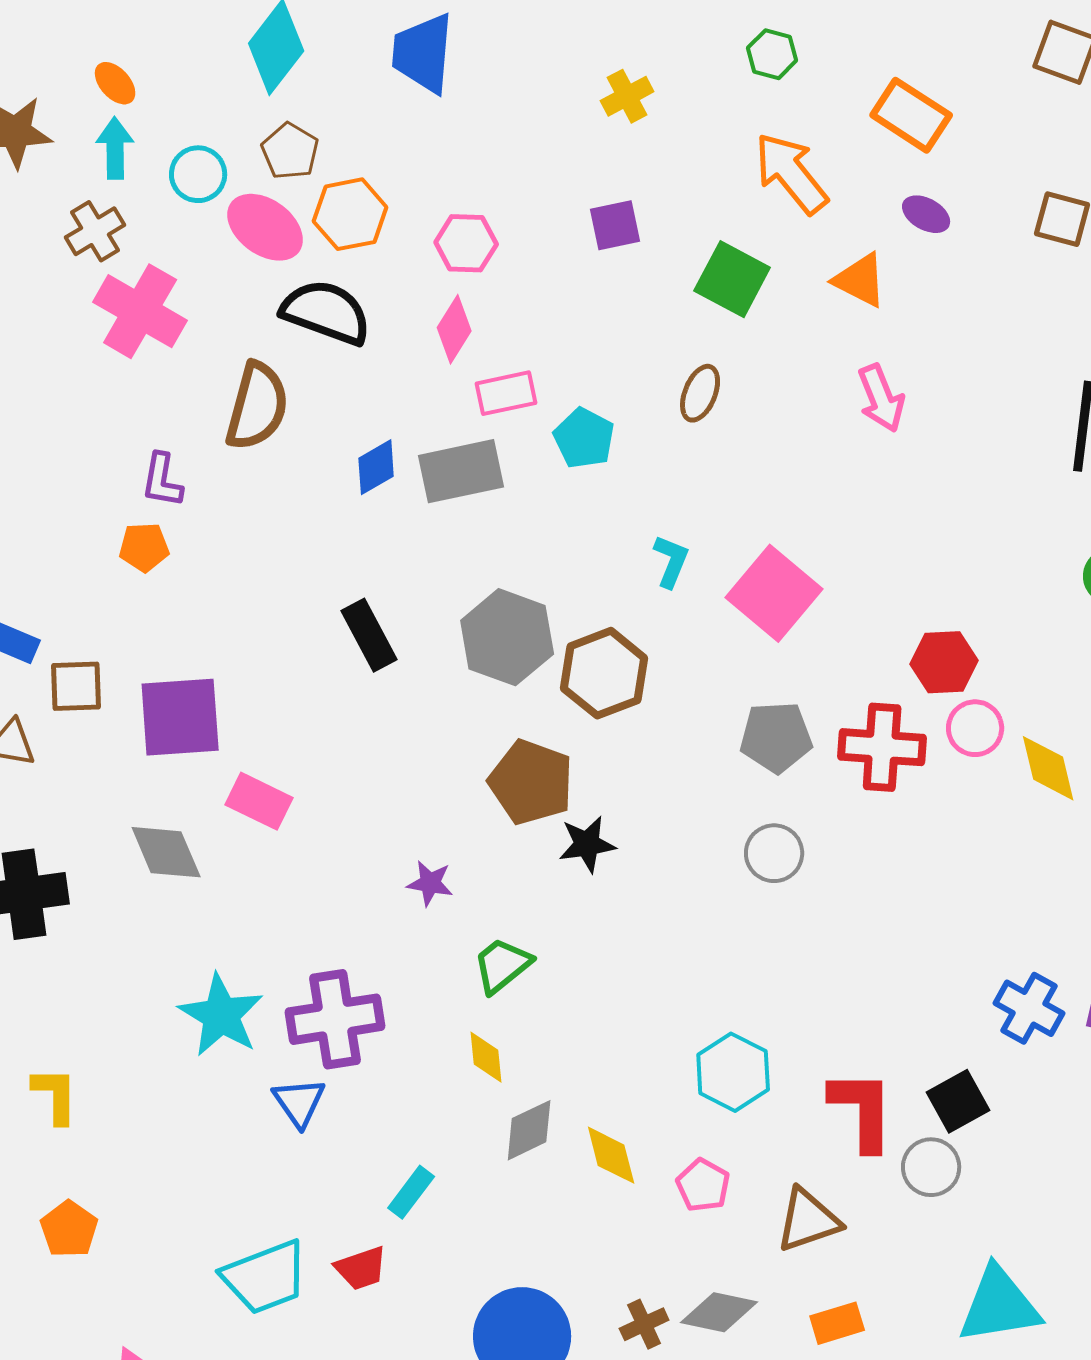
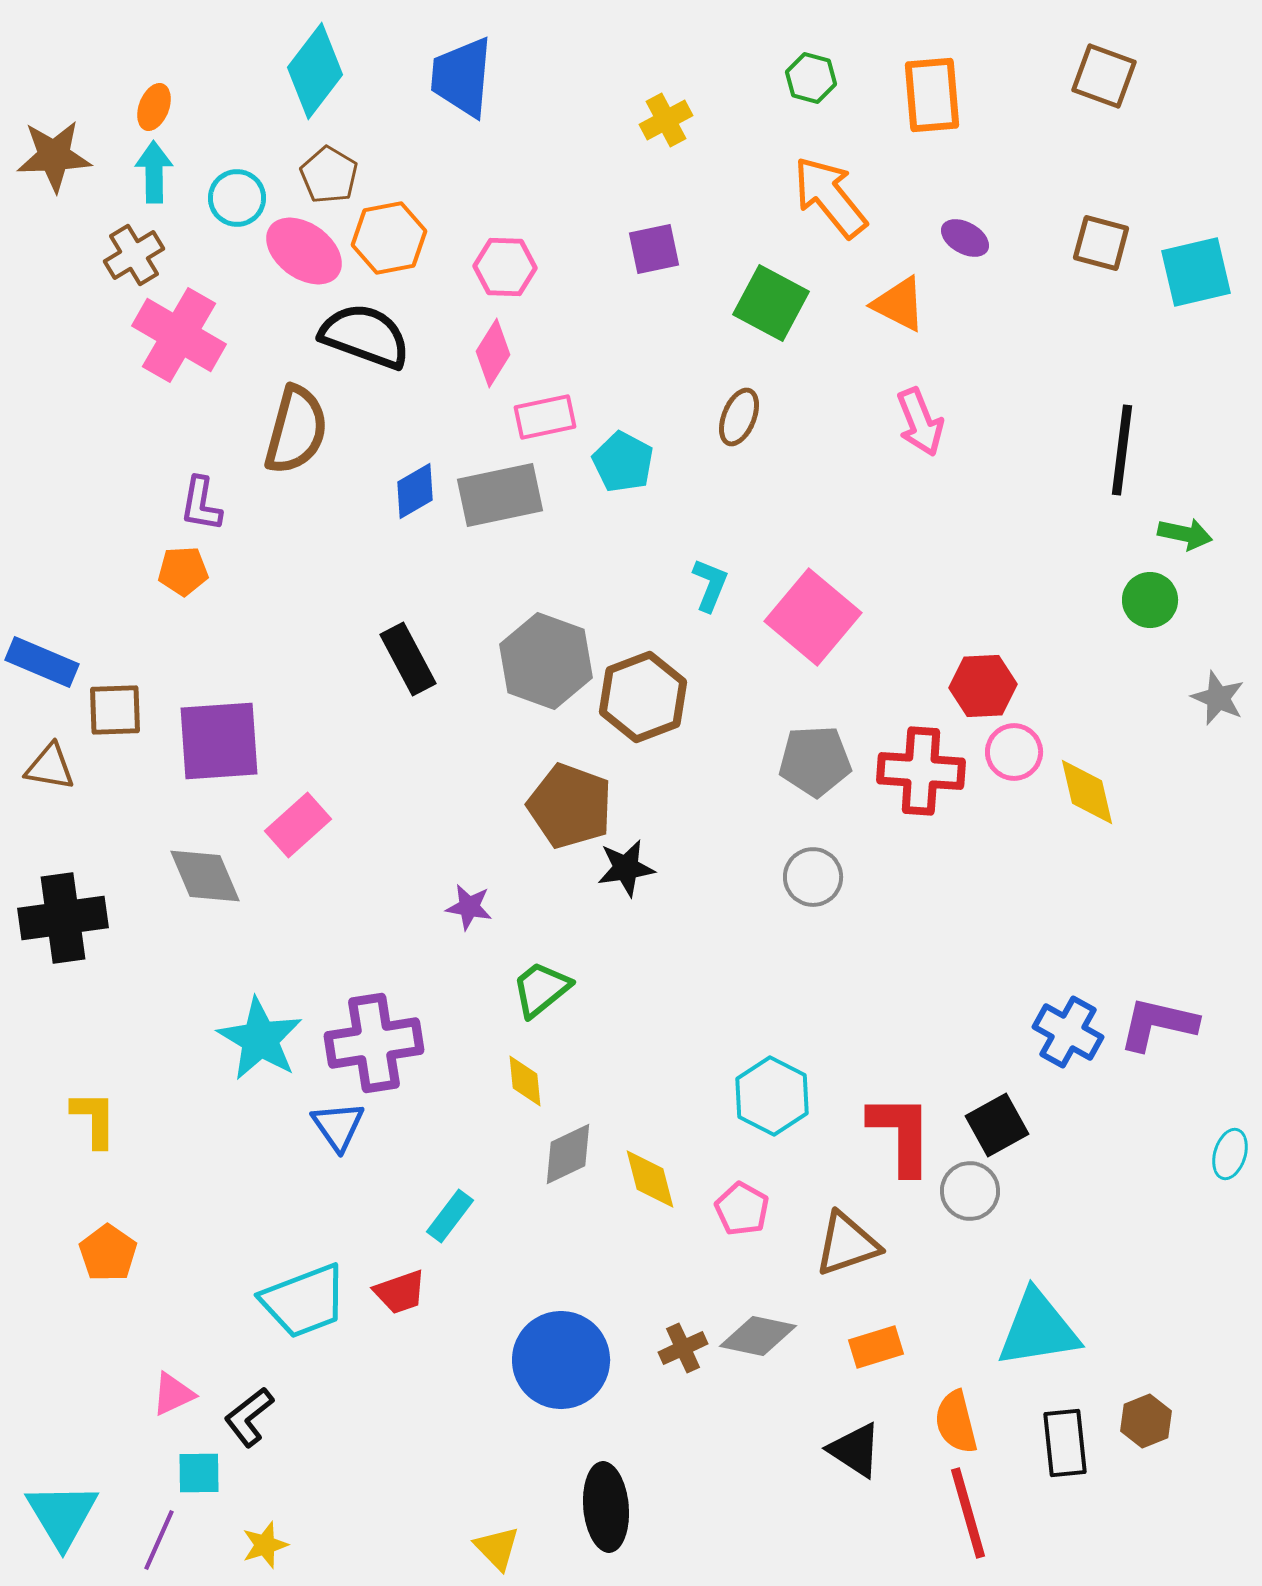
orange ellipse: (115, 83) -> (154, 107), turned 63
orange rectangle: (911, 115) -> (932, 95), moved, turned 52
pink rectangle: (259, 801) -> (298, 825), turned -68

